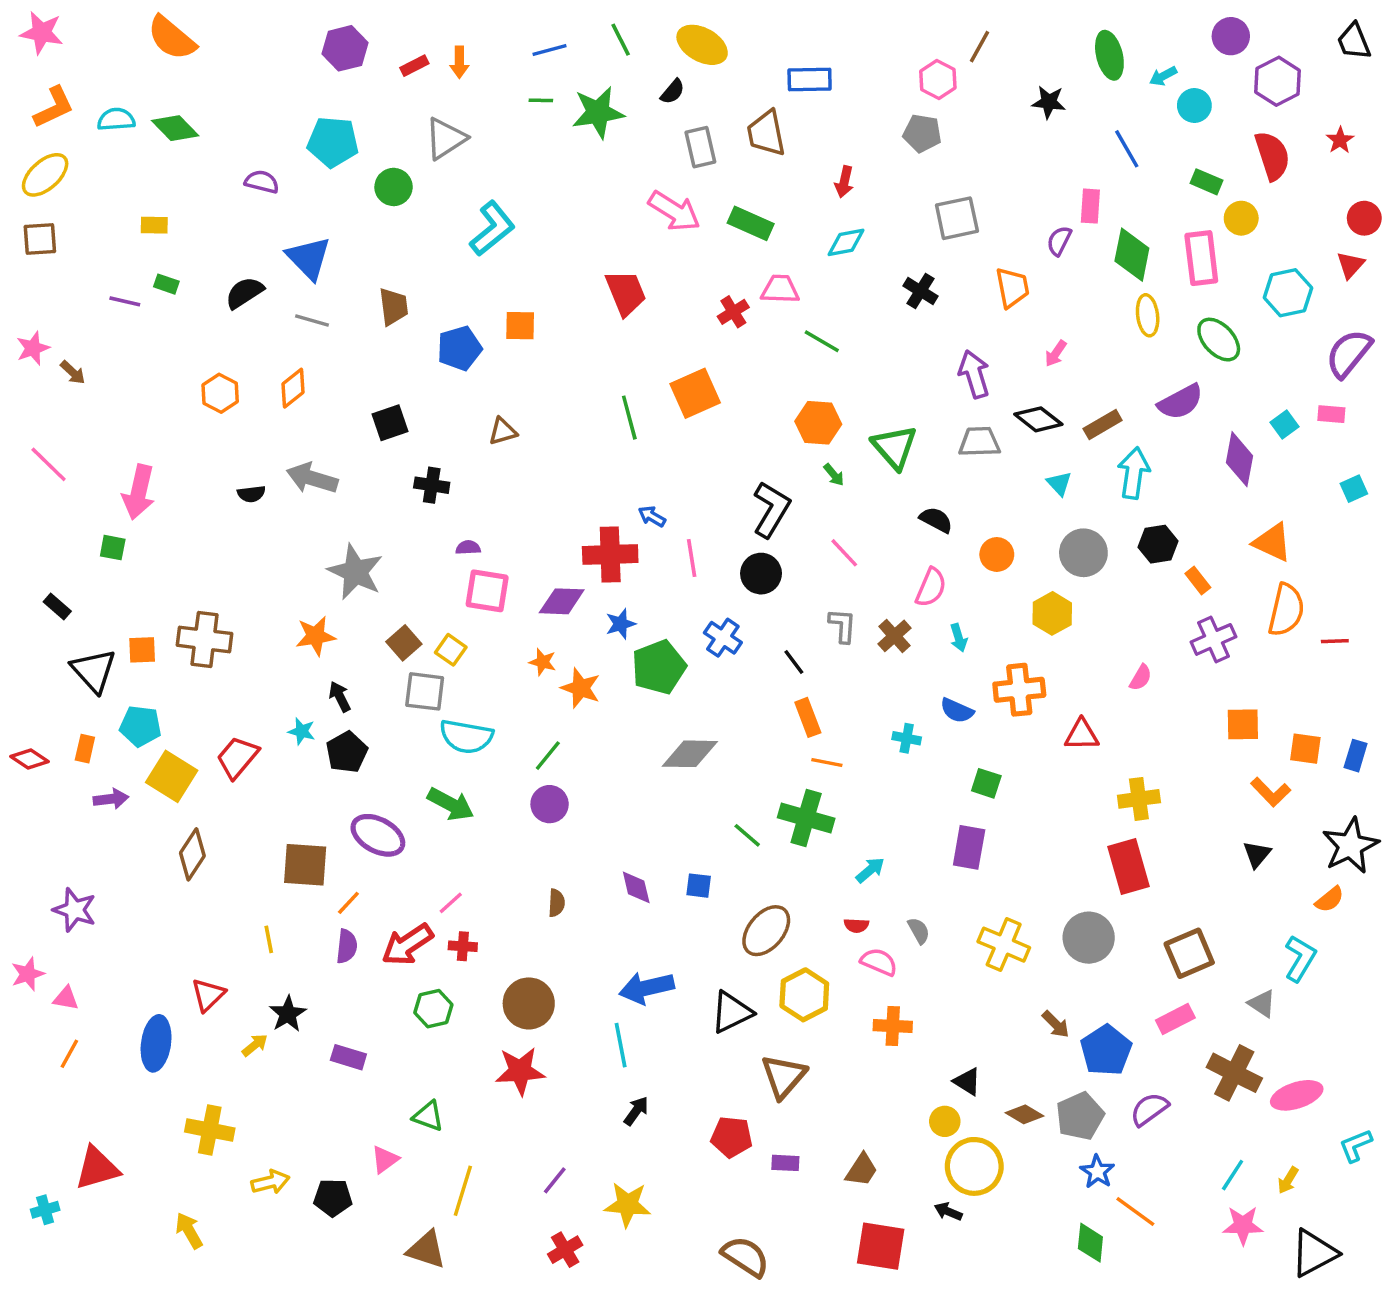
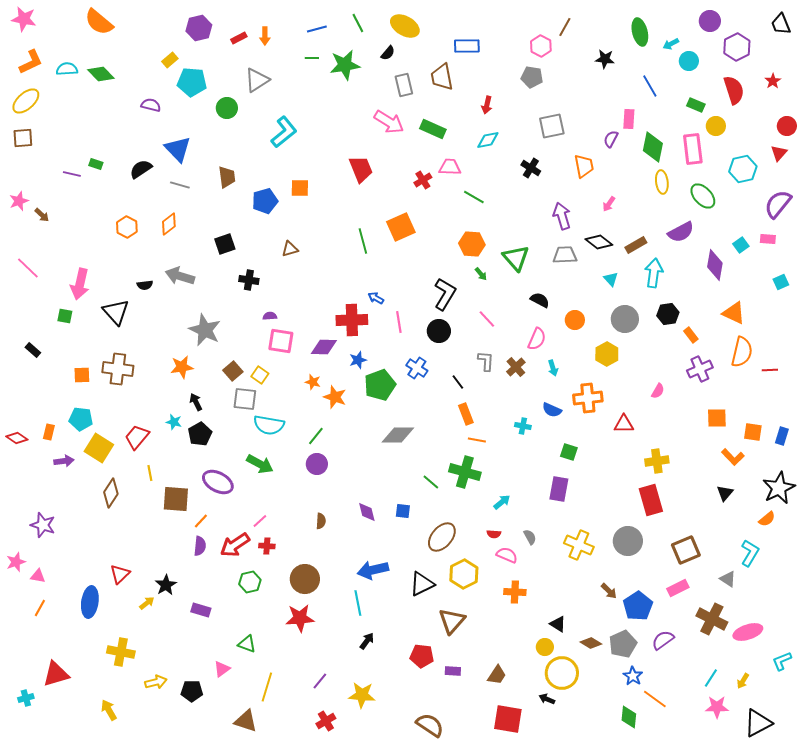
yellow rectangle: (154, 225) -> (170, 60), moved, turned -42
black triangle: (94, 671) -> (116, 312), moved
yellow line: (269, 939) -> (150, 473), moved

